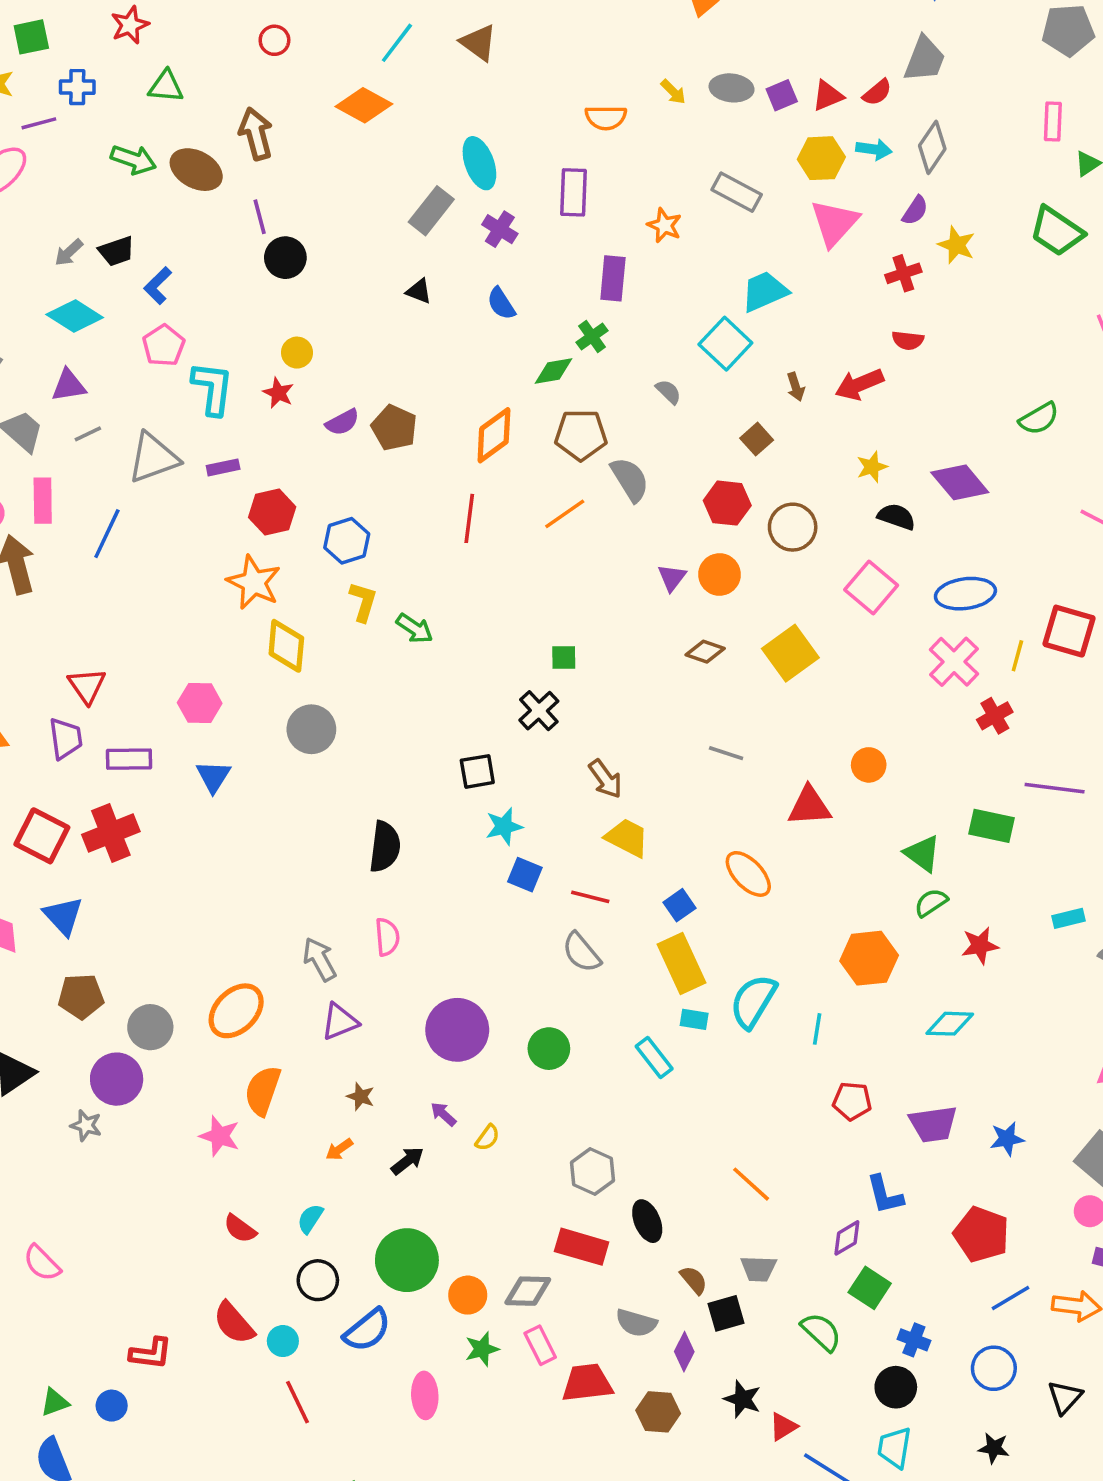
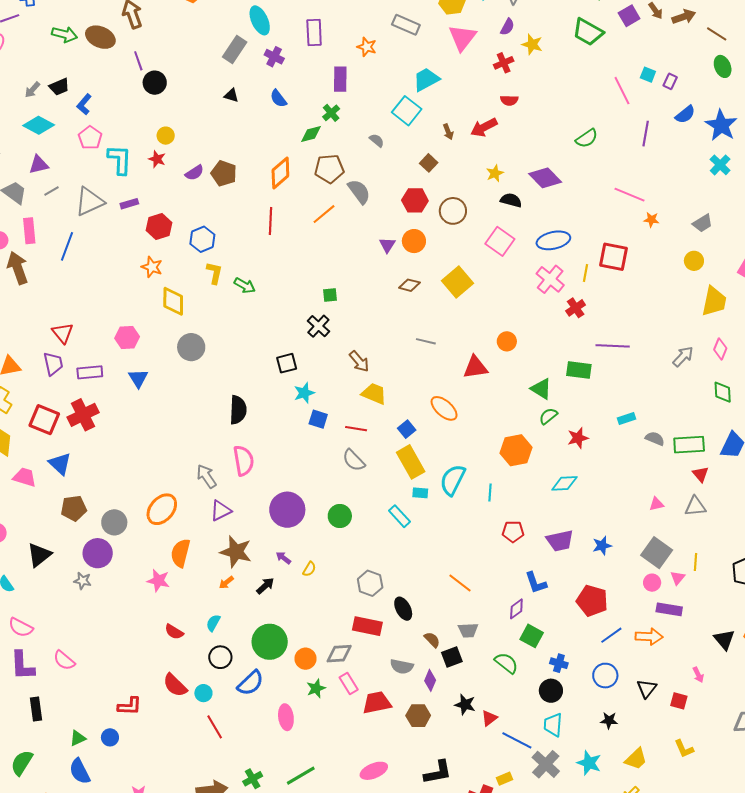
orange star: (254, 582) -> (152, 267), size x0.7
pink semicircle: (387, 937) -> (244, 461), size x1.4
brown star: (361, 1097) -> (236, 552), size x2.0

